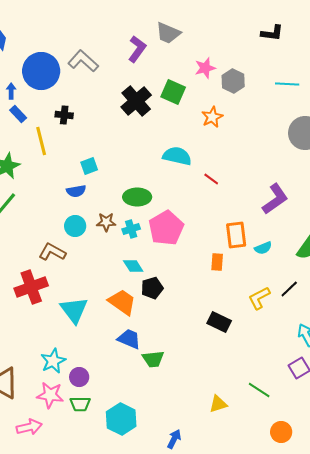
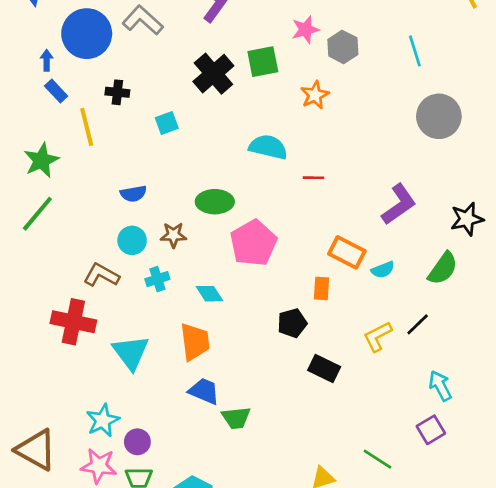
cyan line: (287, 84) -> (415, 51), turned 70
green square: (173, 92) -> (263, 62), turned -35
cyan square: (89, 166) -> (167, 123), moved
red line: (211, 179) -> (313, 178), turned -35
cyan cross: (131, 229) -> (157, 279), moved
orange rectangle: (236, 235) -> (347, 252), turned -56
red cross: (31, 287) -> (73, 322), turned 32
black pentagon: (152, 288) -> (292, 323), moved
orange trapezoid: (122, 302) -> (195, 342), turned 48

